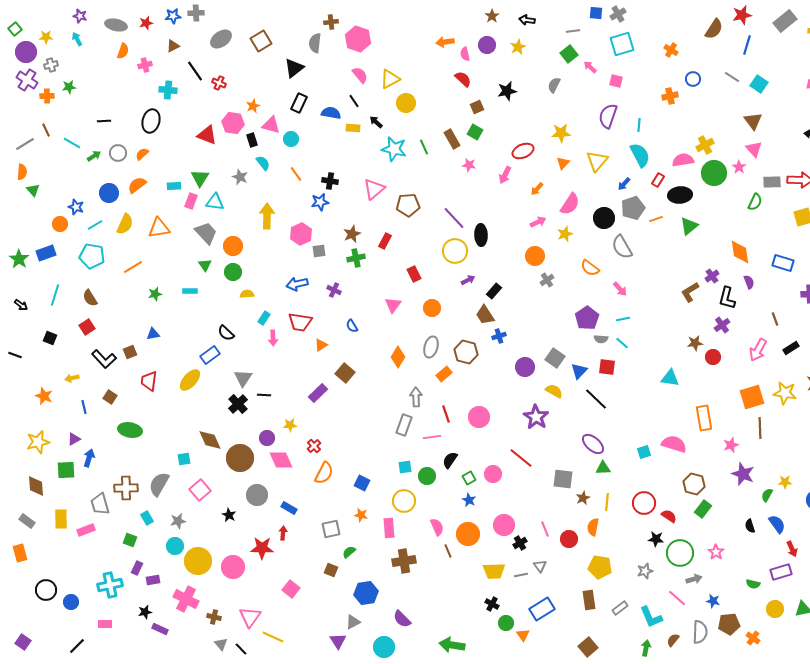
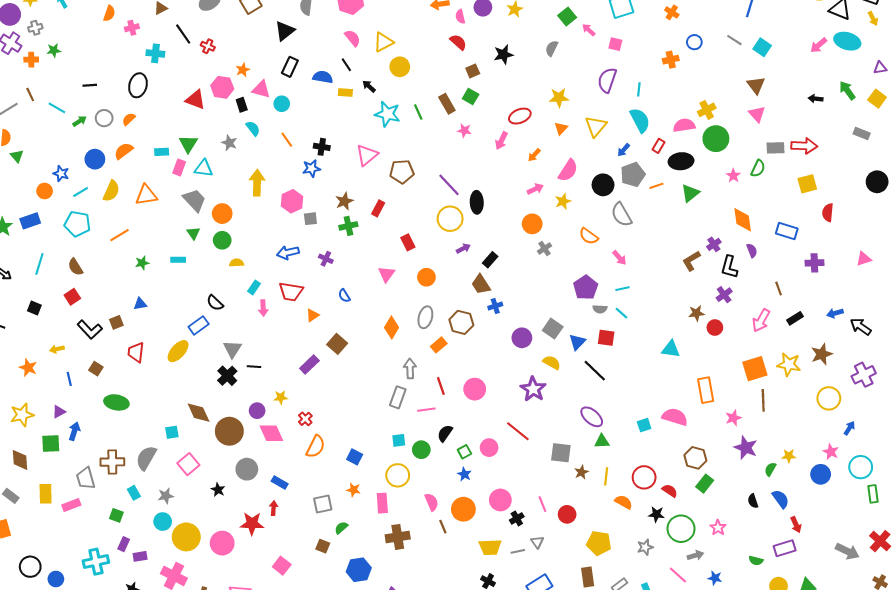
pink star: (739, 167) -> (733, 176), moved
orange semicircle: (593, 527) -> (624, 502), moved, turned 108

